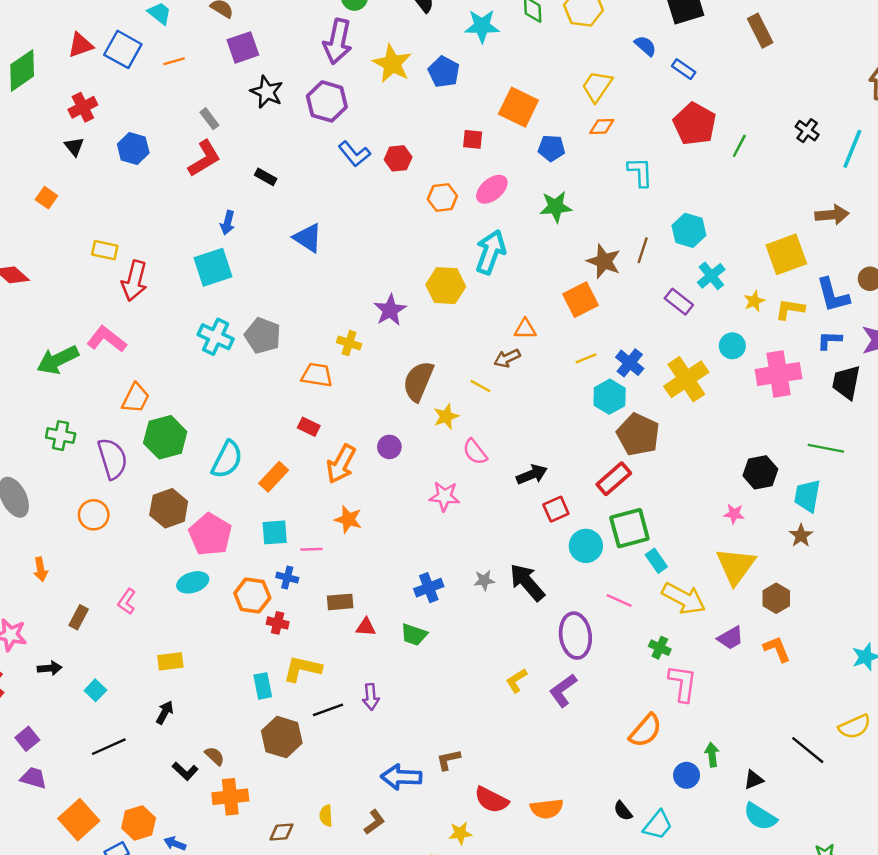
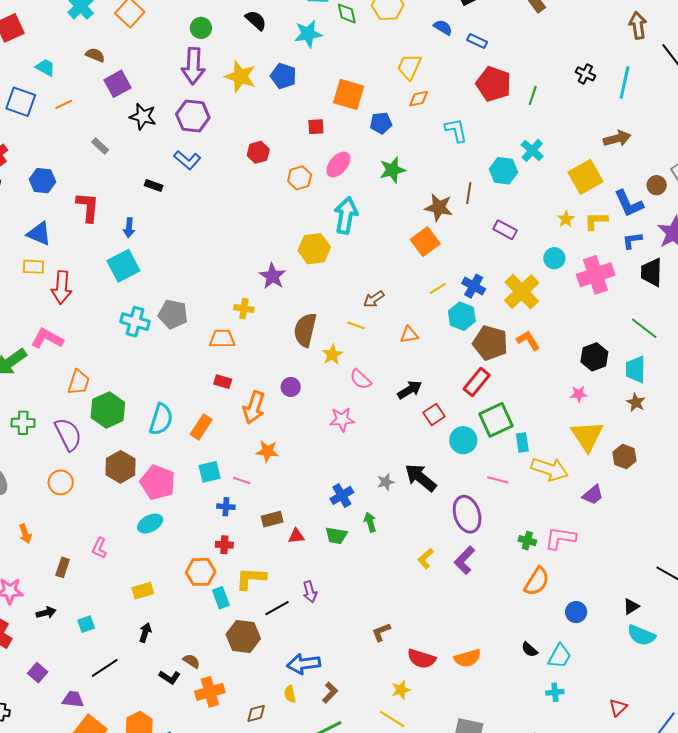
blue L-shape: (354, 154) -> (187, 160), moved
red L-shape: (204, 159) -> (88, 207), moved, turned -44
blue triangle: (308, 238) -> (39, 234), moved
cyan cross: (711, 276) -> (532, 150), moved
orange triangle: (525, 329) -> (409, 335), moved
green line: (826, 448) -> (644, 328), turned 36
pink line: (311, 549) -> (242, 481), turned 30
cyan rectangle: (656, 561) -> (522, 443), turned 36
orange hexagon: (252, 595) -> (201, 572), moved
green cross: (660, 648) -> (527, 541), moved
orange L-shape: (777, 649) -> (528, 341), moved
pink L-shape: (683, 683) -> (560, 538), turned -80
cyan square: (95, 690) -> (86, 624), turned 36
green arrow: (712, 755) -> (370, 522), moved
blue arrow: (401, 777) -> (304, 664), moved
purple trapezoid: (33, 778) -> (73, 699), moved

